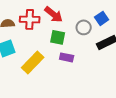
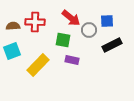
red arrow: (54, 14) -> (71, 18), moved
blue square: (102, 18) -> (107, 21), turned 32

